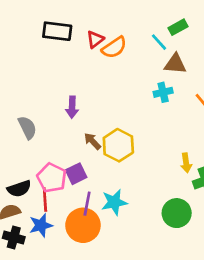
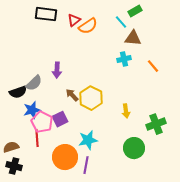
gray semicircle: (27, 128) -> (34, 83), moved, turned 72
yellow arrow: (186, 163) -> (126, 111), moved
black semicircle: (19, 189) -> (18, 92), moved
purple line: (87, 204) -> (86, 165), moved
blue star: (41, 225) -> (32, 110), moved

